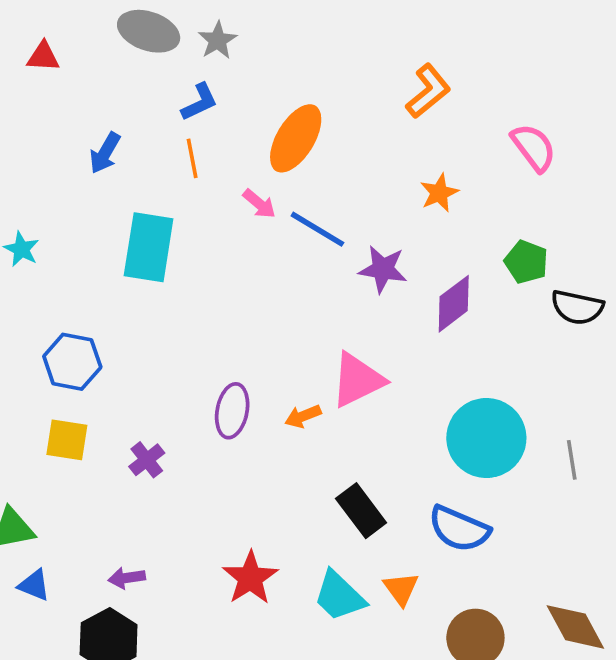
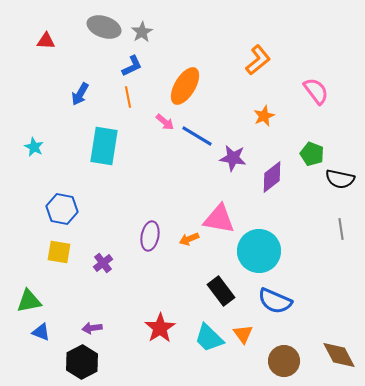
pink triangle: (357, 380) -> (219, 219), turned 36
cyan circle: (486, 438) -> (259, 251), moved
gray line: (572, 460) -> (341, 229), moved

